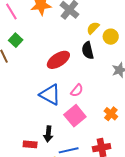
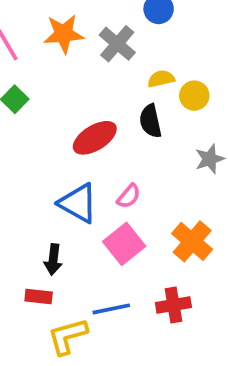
yellow semicircle: (93, 28) -> (161, 79), turned 32
orange cross: (111, 114) -> (192, 241), size x1.5
black arrow: (48, 134) -> (53, 260), moved

